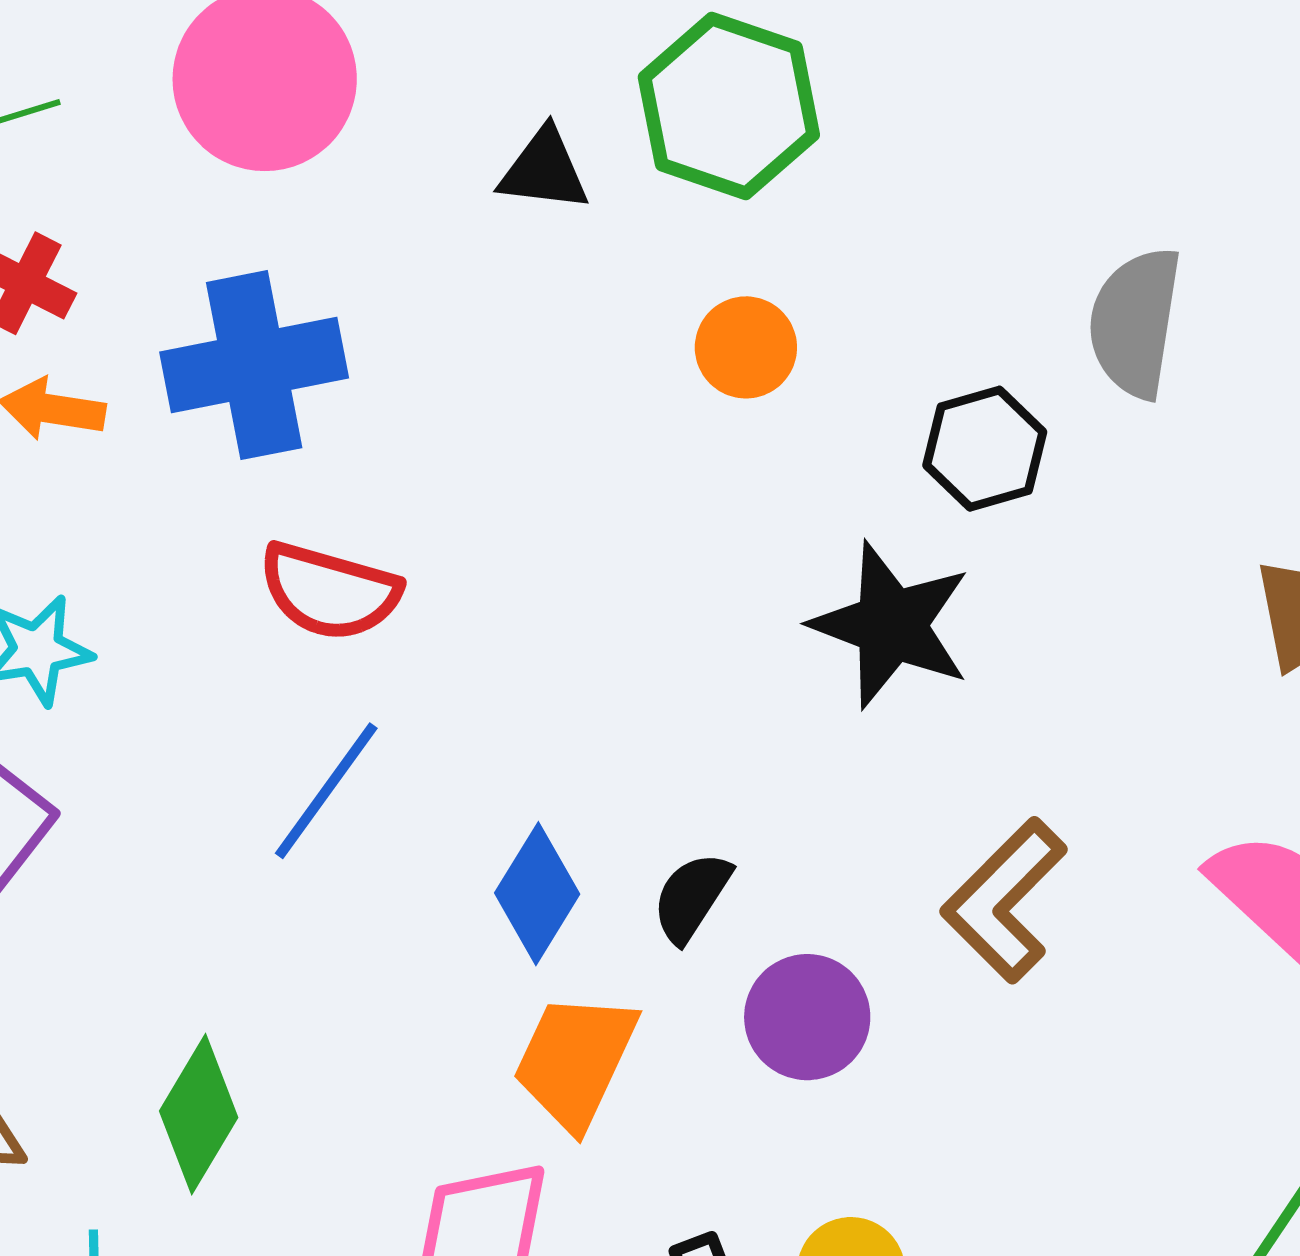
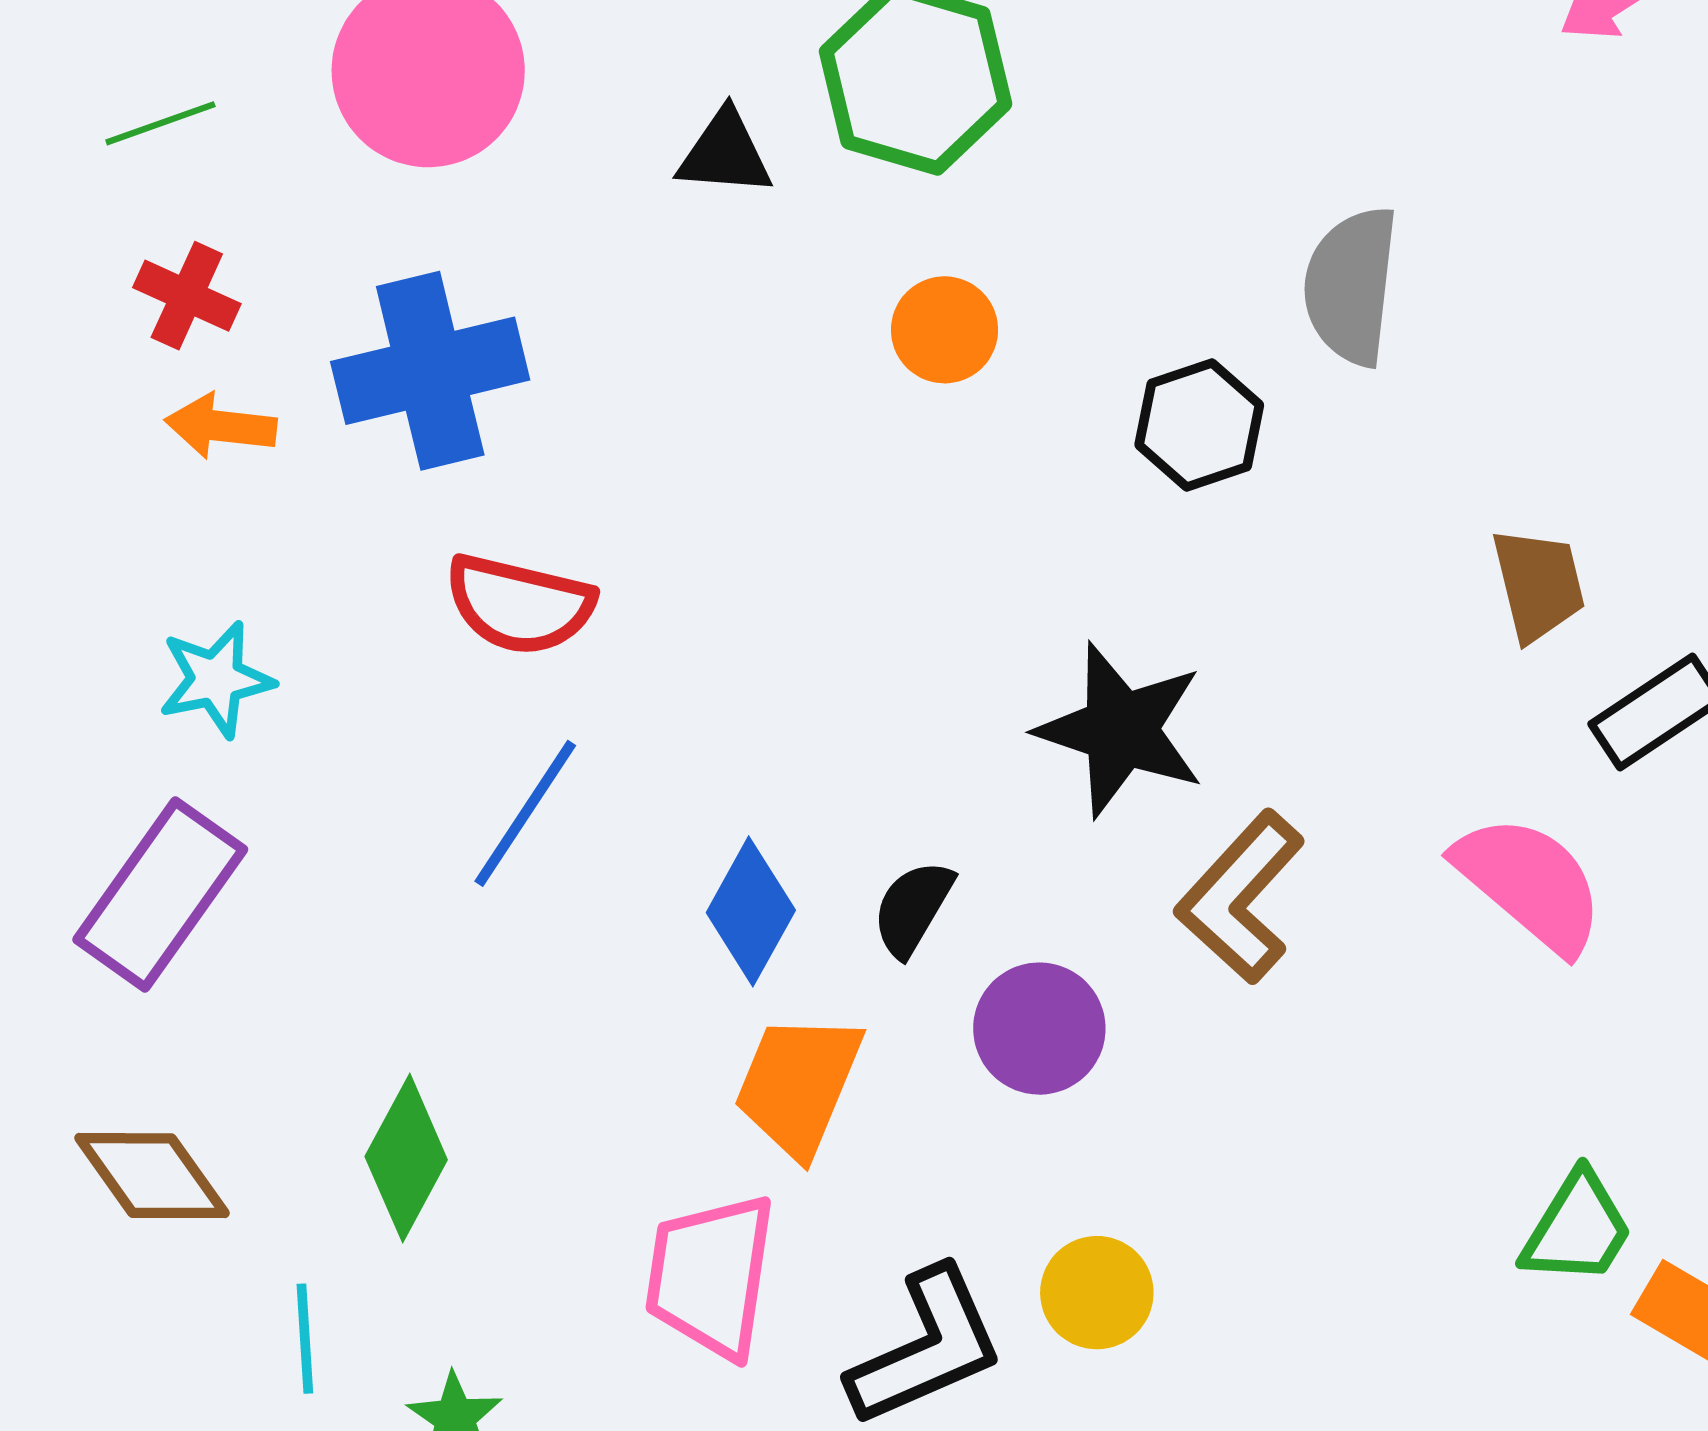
black star: (891, 625) -> (1121, 730), moved

